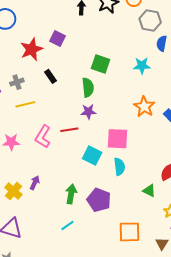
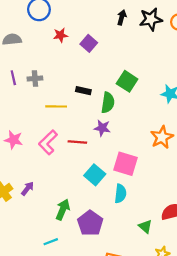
red star: (32, 49) -> (60, 35), moved, size x0.6
black rectangle: (51, 76) -> (83, 91), moved, turned -56
yellow line: (25, 104) -> (56, 106), moved

